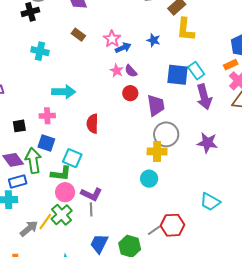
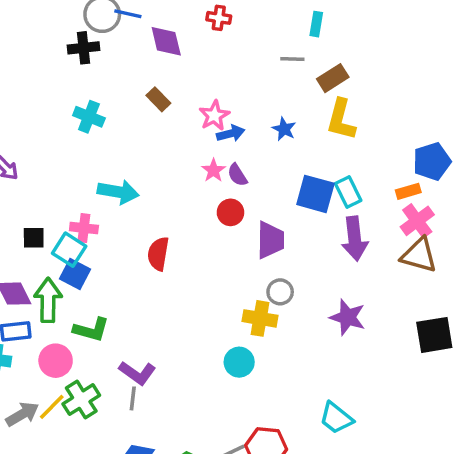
gray circle: (166, 134) -> (280, 292), size x0.6
cyan square: (72, 158) -> (69, 250), moved
pink circle: (65, 192) -> (56, 361), moved

